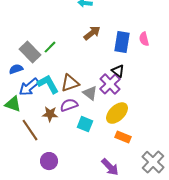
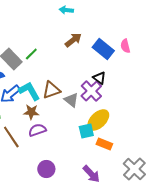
blue rectangle: (122, 42) -> (103, 49), turned -60
purple semicircle: (69, 105) -> (37, 130), moved
brown star: (50, 114) -> (31, 112), moved
cyan square: (85, 124) -> (86, 131), moved, turned -35
purple circle: (49, 161) -> (46, 169), moved

